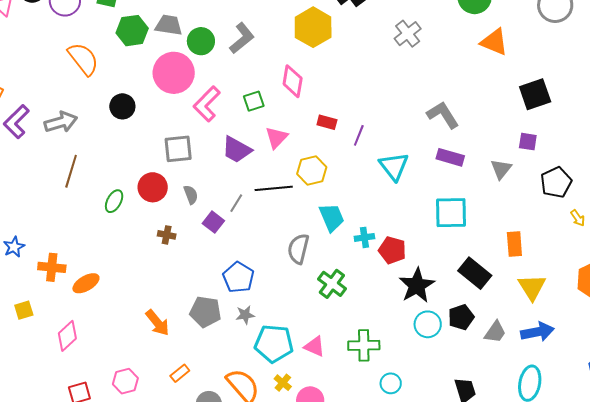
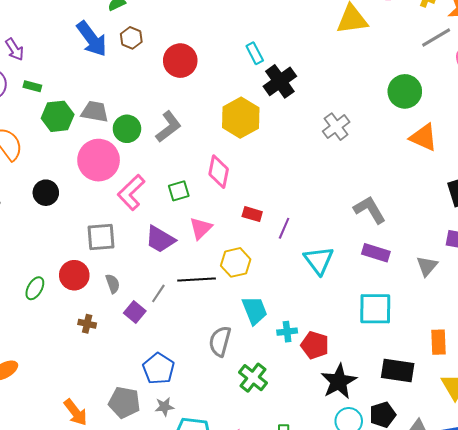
black rectangle: (475, 273) -> (398, 371), turned -32

